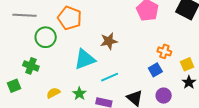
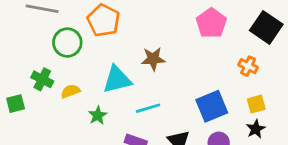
orange cross: (164, 51) -> (248, 66), moved
blue square: (155, 70) -> (212, 106), size x1.6
yellow semicircle: (53, 93) -> (70, 91), moved
green star: (79, 94) -> (98, 115), moved

